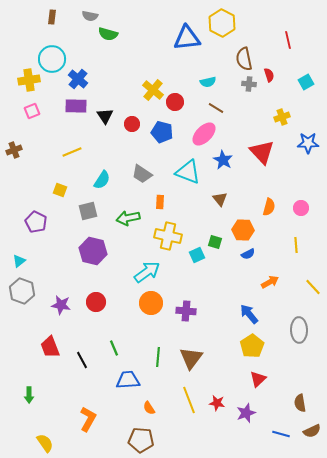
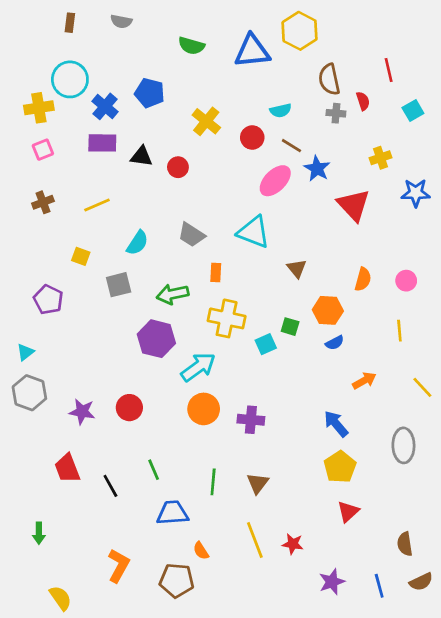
green semicircle: (108, 34) -> (191, 46), moved
red line: (288, 40) -> (389, 70), moved
red circle: (175, 102) -> (252, 137), moved
black triangle: (105, 116) -> (142, 156), turned -48
blue pentagon: (162, 132) -> (150, 93), moved
brown cross: (14, 150) -> (43, 202), moved
blue star: (223, 160) -> (317, 169), moved
purple hexagon: (93, 251) -> (156, 339), moved
brown triangle: (191, 358) -> (258, 483), size x0.7
purple star: (246, 413) -> (332, 582), moved
blue line: (281, 434) -> (379, 586), turned 60
brown pentagon: (141, 440) -> (177, 580), moved

